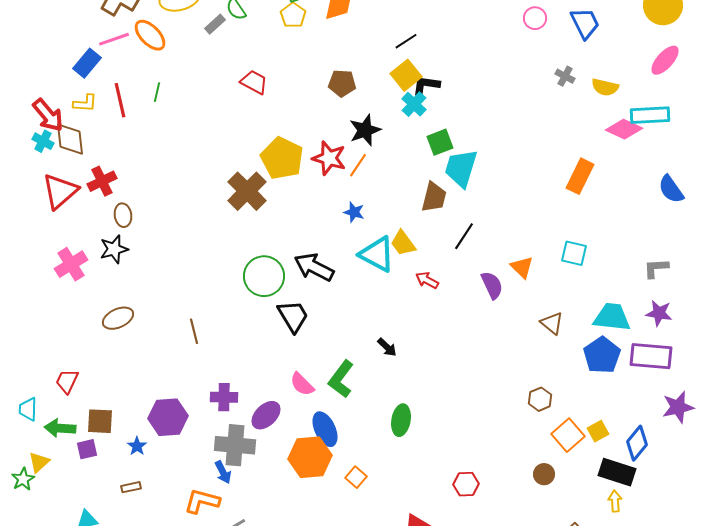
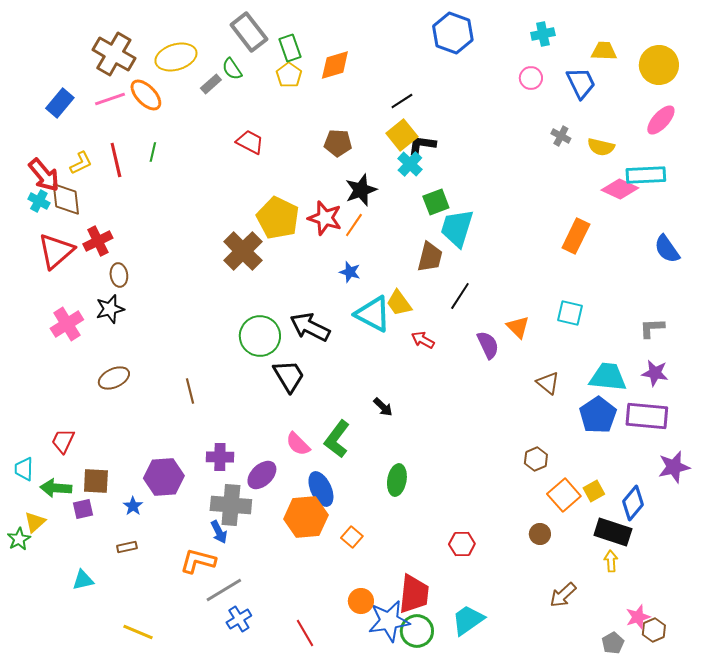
blue rectangle: (87, 63) -> (60, 103), moved
yellow L-shape: (85, 103) -> (81, 163), turned -30

